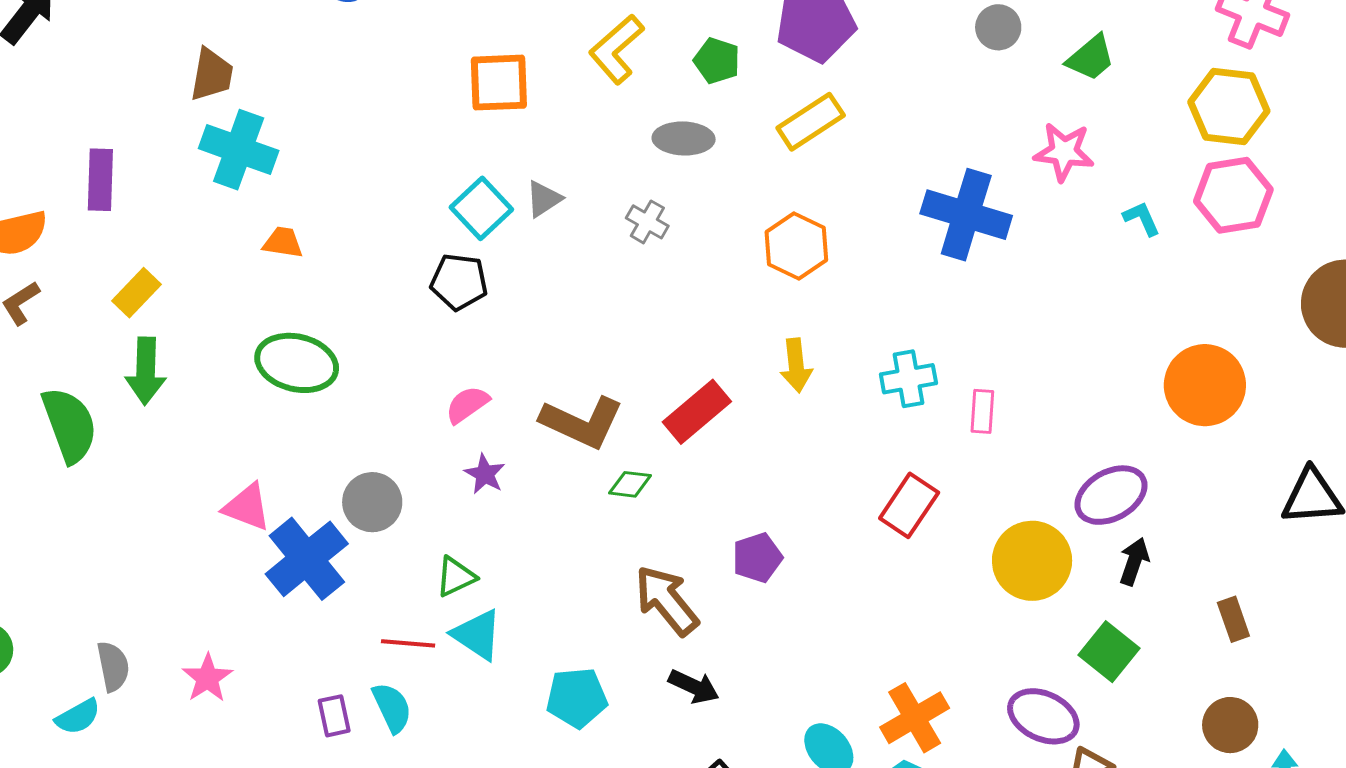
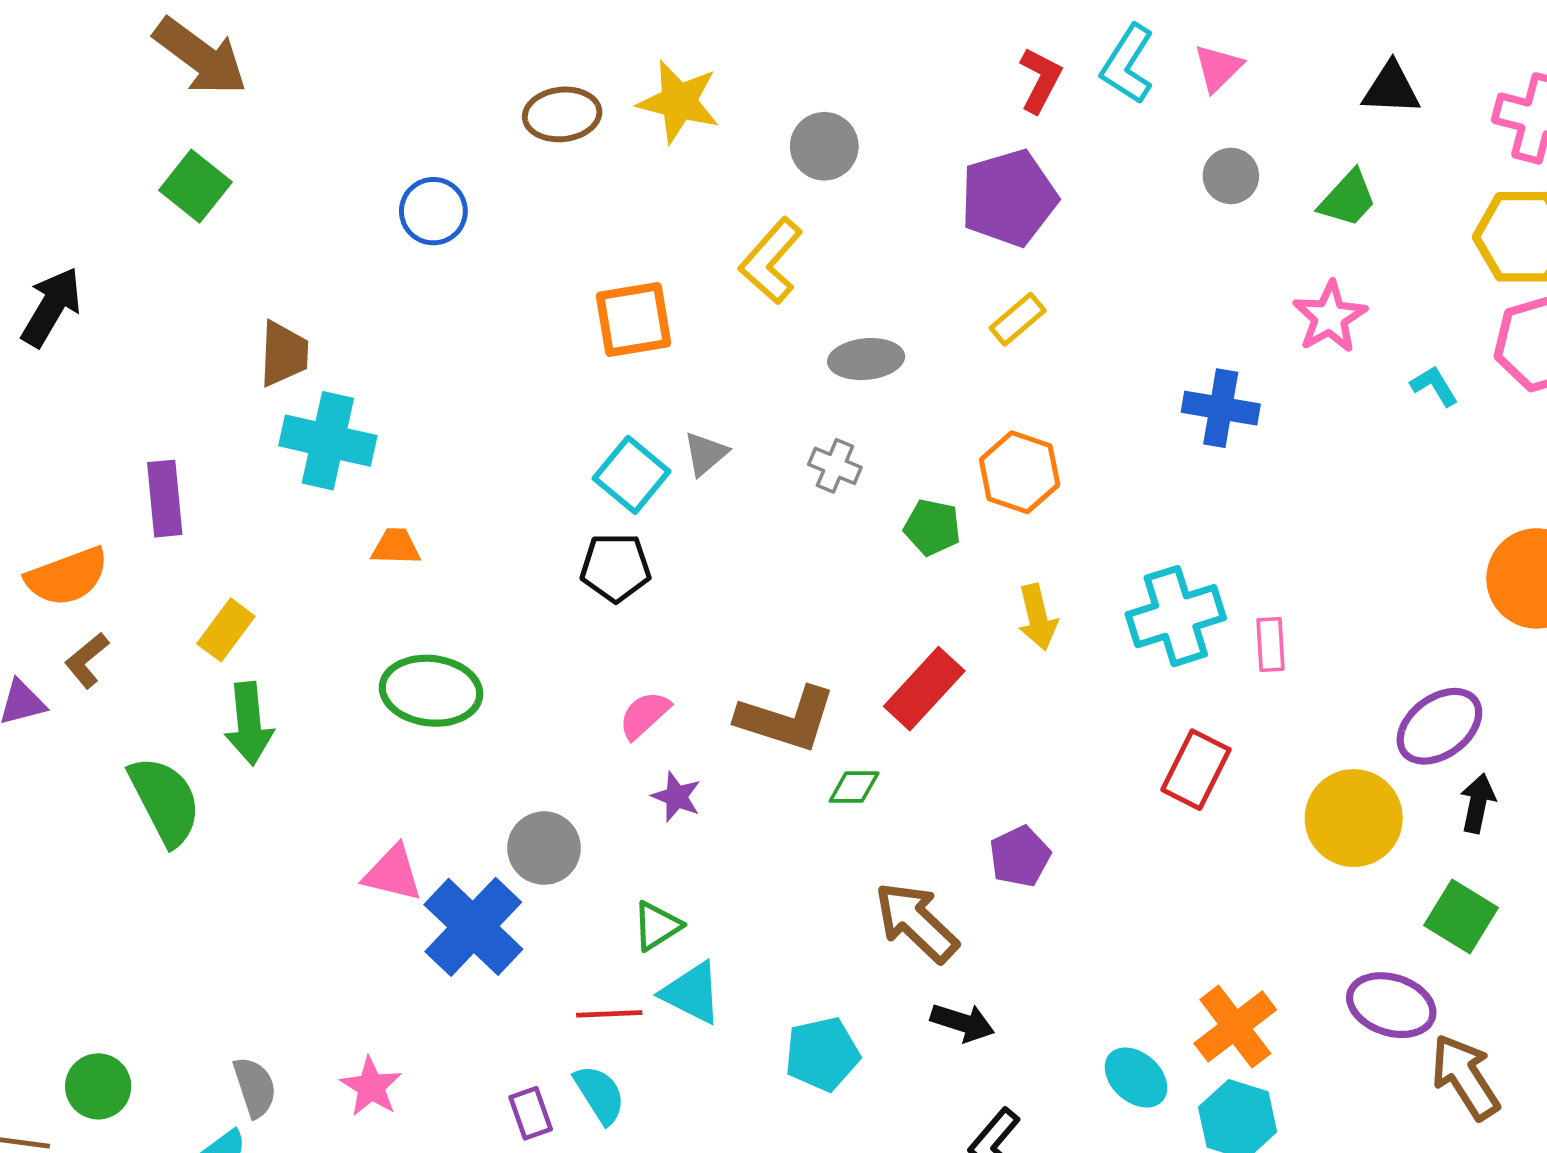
green pentagon: (717, 61) -> (932, 527), moved
yellow rectangle: (811, 122) -> (1018, 319), size x0.7
pink star: (1064, 152) -> (1330, 317), turned -30
blue cross: (966, 215) -> (1221, 408), size x0.7
cyan cross: (908, 379) -> (1176, 616), size x1.4

